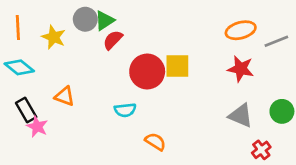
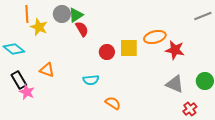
orange line: (18, 27) -> (27, 14), moved
orange ellipse: (241, 30) -> (155, 37), moved
red semicircle: (113, 40) -> (82, 29), turned 105
gray line: (276, 41) -> (203, 16), moved
red circle: (147, 71) -> (107, 52), size x0.6

